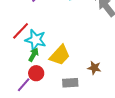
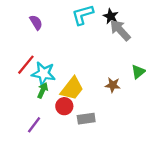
brown star: (94, 68) -> (113, 85), moved
red circle: (36, 73) -> (64, 106), moved

